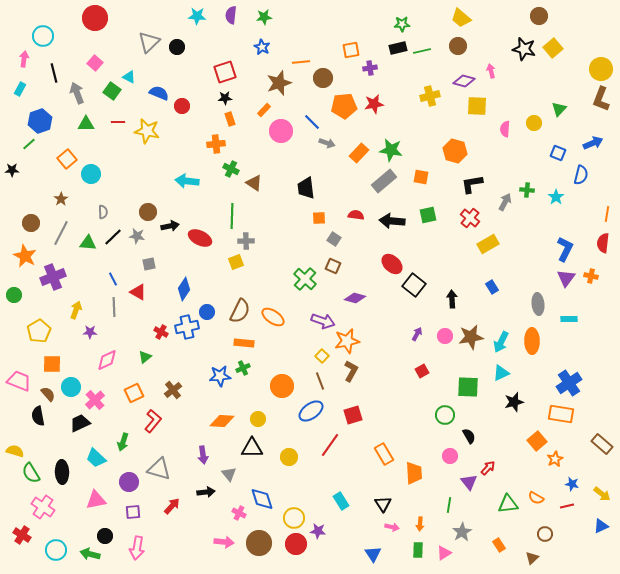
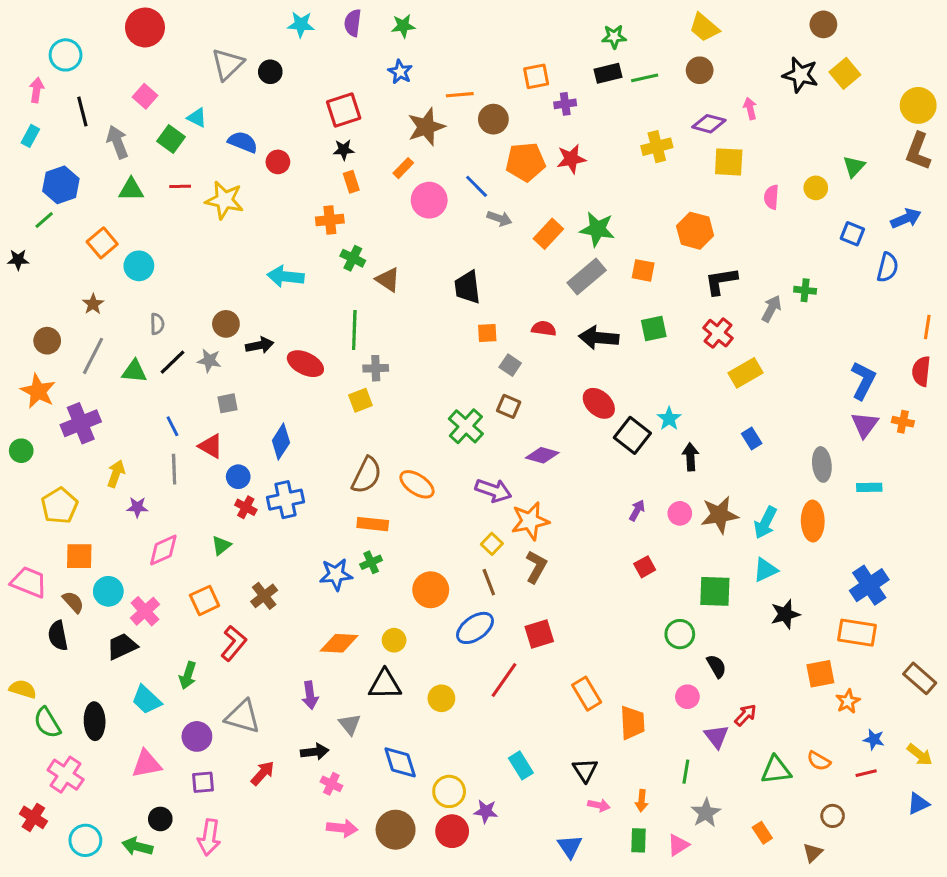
cyan star: (556, 197) -> (669, 419), moved
blue circle: (207, 312) -> (238, 477), moved
orange square: (537, 441) -> (820, 674), turned 30
pink cross: (239, 513) -> (331, 784), moved

